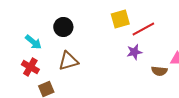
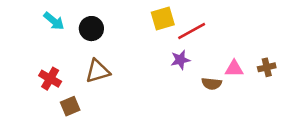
cyan arrow: (33, 42) -> (54, 21), moved

